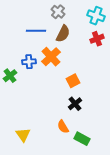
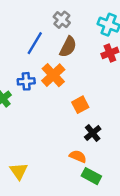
blue line: (36, 31) -> (35, 43), turned -60
black cross: (75, 104) -> (93, 133), moved
orange semicircle: (63, 127) -> (78, 156), moved, turned 144

